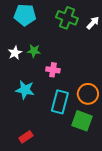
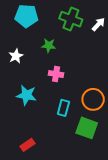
green star: (34, 51) -> (49, 45), moved
cyan rectangle: (60, 102) -> (63, 108), size x0.7

